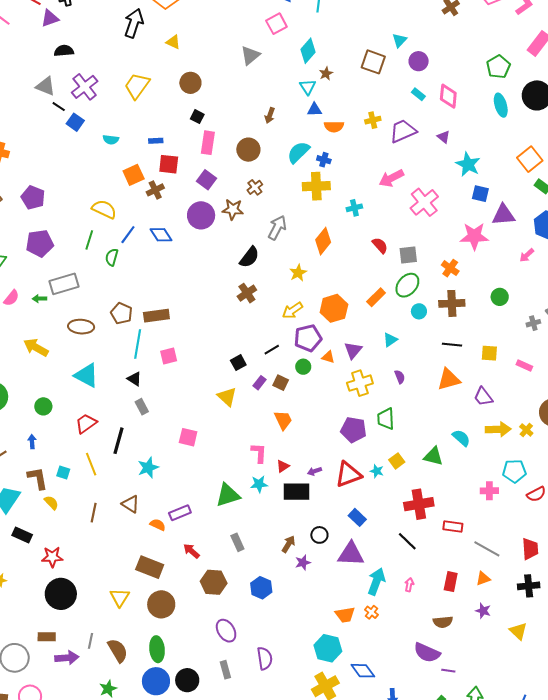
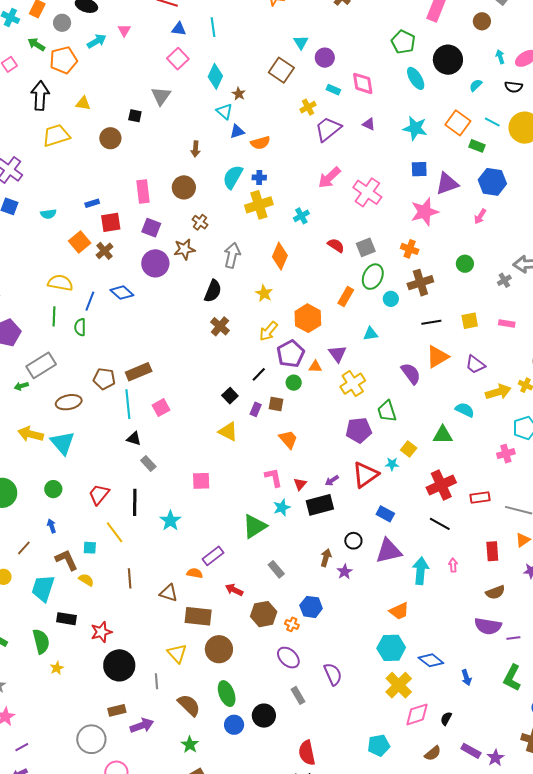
brown square: (373, 62) -> (281, 70), turned 30
yellow trapezoid: (137, 86) -> (56, 135), moved, turned 52
black square: (197, 117) -> (135, 116), moved
yellow cross: (373, 120) -> (308, 107), moved
cyan star: (468, 164) -> (415, 128), moved
cyan triangle: (390, 340) -> (370, 334), turned 42
cyan triangle: (86, 375) -> (63, 443), moved, turned 36
purple semicircle: (400, 377) -> (411, 374), moved, size x1.6
brown triangle: (131, 504) -> (169, 593), moved
orange cross: (371, 612) -> (292, 624), moved
gray line: (91, 641) -> (157, 681), moved
blue circle: (156, 681) -> (234, 725), size x0.7

